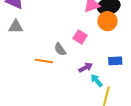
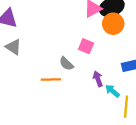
gray triangle: (16, 27) -> (13, 47), turned 42
purple arrow: (86, 67) -> (98, 79), turned -72

